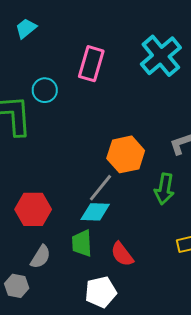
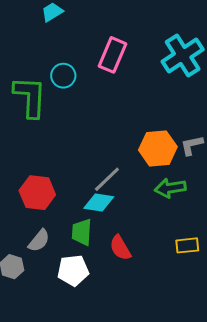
orange hexagon: (126, 154) -> (158, 148), moved
green arrow: (164, 189) -> (170, 188), turned 64
white pentagon: (101, 292) -> (73, 270), moved

